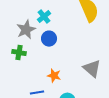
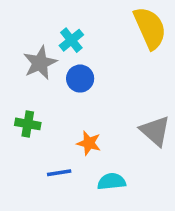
green cross: (19, 53) -> (28, 124), moved

